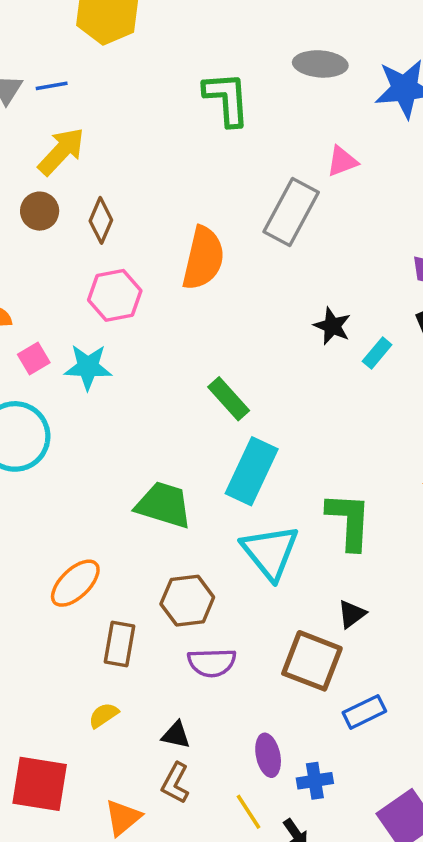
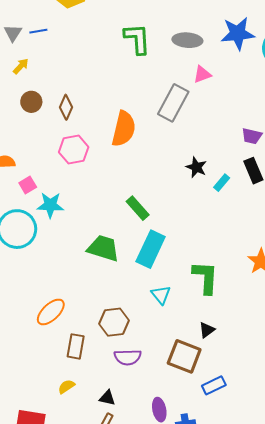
gray ellipse: (320, 64) -> (187, 40), moved
yellow arrow: (61, 151) -> (21, 66), moved, size x0.6
cyan star: (88, 367) -> (50, 205), moved
green trapezoid: (164, 505) -> (103, 248), moved
cyan triangle: (270, 552) -> (161, 295), size x0.6

